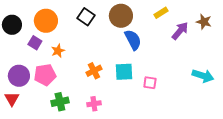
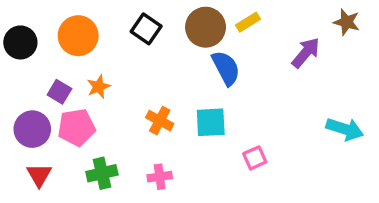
yellow rectangle: (161, 13) -> (248, 22), moved
brown star: (204, 22) -> (347, 22), moved
purple square: (35, 43) -> (59, 92), moved
orange cross: (94, 71) -> (160, 121), turned -35
pink square: (150, 83) -> (255, 158), moved, turned -32
red triangle: (12, 99) -> (39, 175), moved

